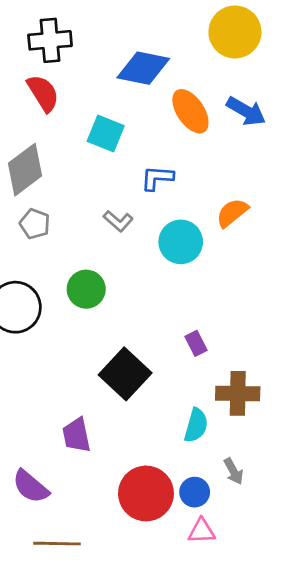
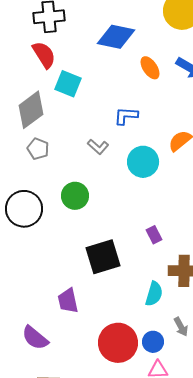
orange ellipse: (190, 111) -> (150, 68), size x0.7
cyan square: (106, 133) -> (68, 84), moved
black square: (125, 374) -> (103, 257), turned 30

